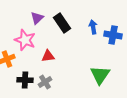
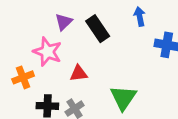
blue arrow: (93, 27) -> (140, 16), moved
green triangle: (100, 75) -> (123, 98), moved

